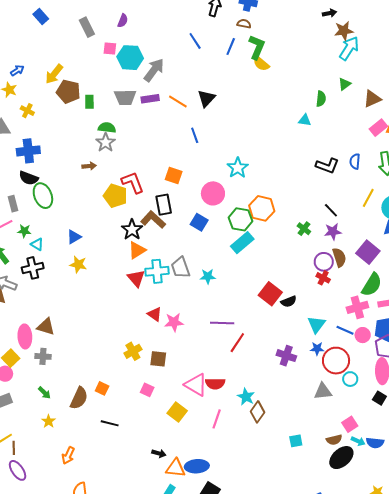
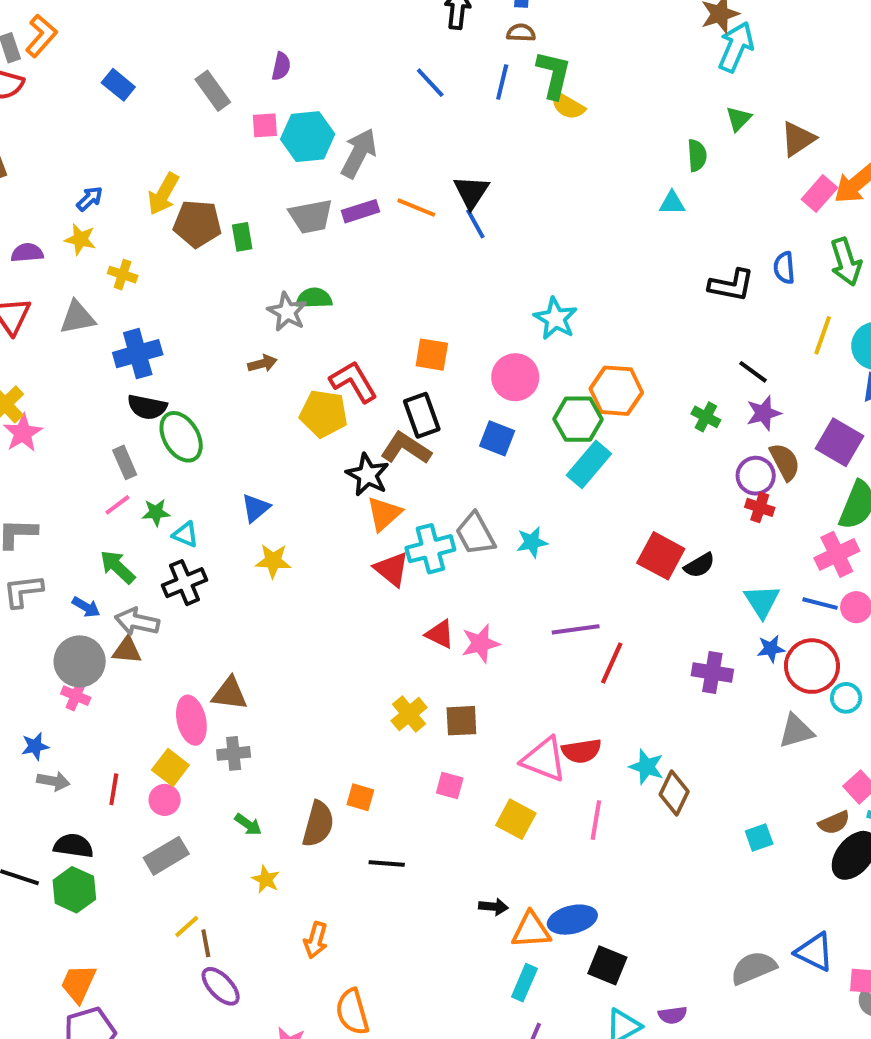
green semicircle: (107, 128) -> (314, 298), moved
blue line: (195, 135) -> (475, 224), moved

